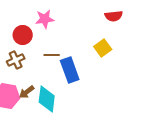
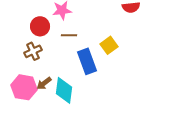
yellow square: (103, 48) -> (109, 45), moved
brown line: (52, 55) -> (69, 35), moved

